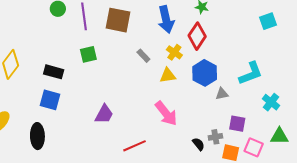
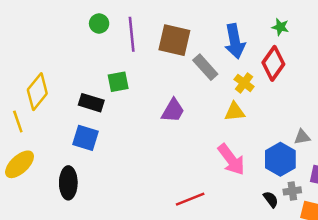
green square: (88, 54) -> (118, 82), moved
gray rectangle: (143, 56) -> (205, 67), moved, size x1.5
blue hexagon: (205, 73) -> (280, 159), moved
purple trapezoid: (104, 114) -> (173, 111), moved

